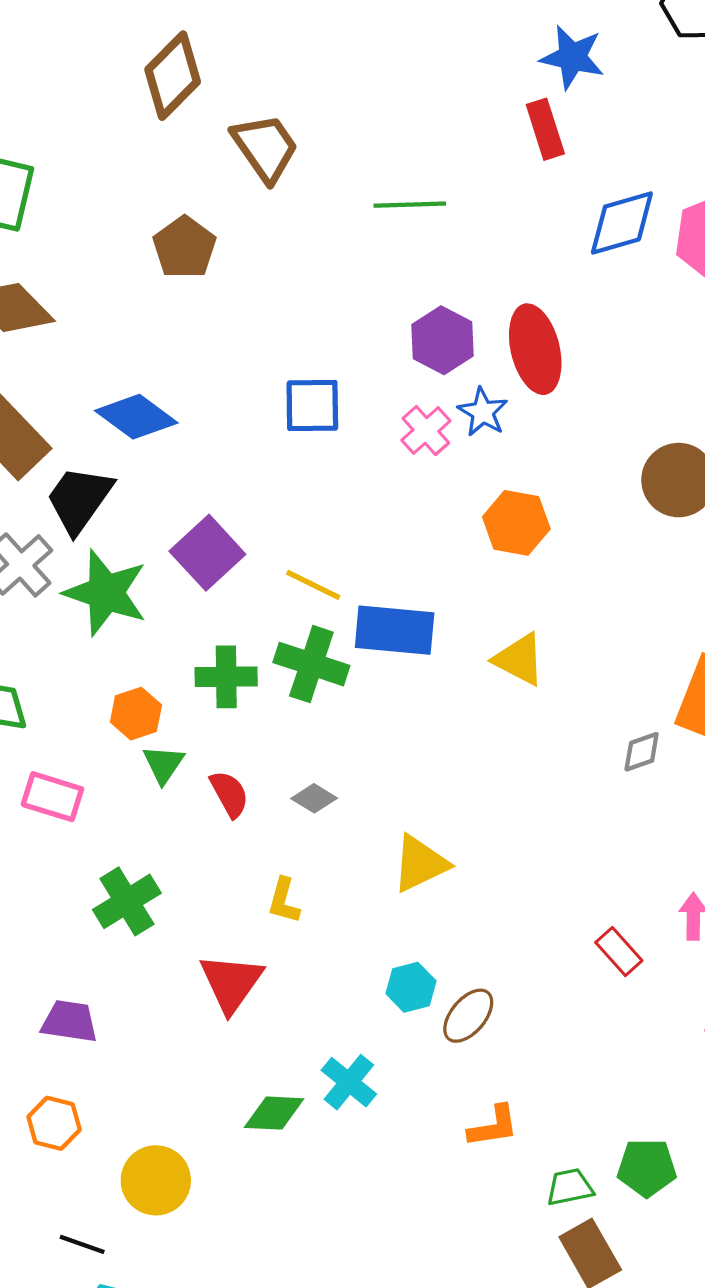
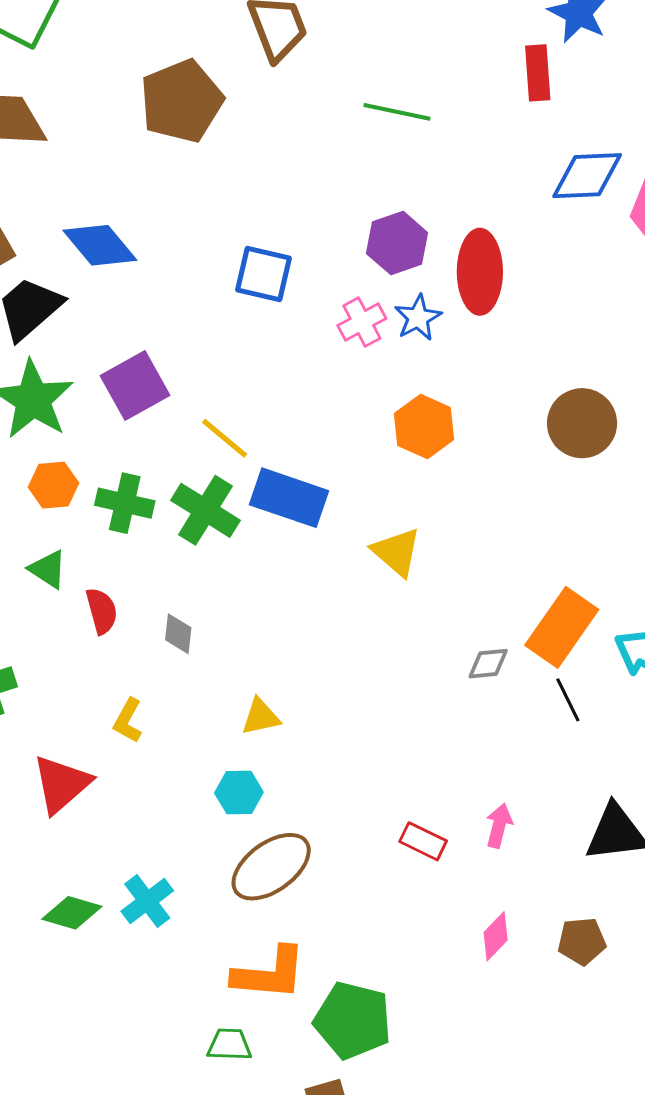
brown pentagon: (184, 247) -> (181, 101), size x1.4
orange hexagon: (136, 714) -> (53, 485), moved
green triangle: (163, 764) -> (48, 569), turned -45
gray diamond: (314, 798) -> (178, 634), turned 51
yellow triangle: (420, 864) -> (261, 717), size x0.7
red rectangle: (619, 952) -> (423, 841), turned -36
cyan hexagon: (411, 987) -> (239, 793), moved
brown ellipse: (468, 1016) -> (271, 867), size x1.5
orange L-shape: (493, 1126) -> (269, 973), size x1.5
green pentagon: (647, 1168) -> (353, 1020), moved, size x1.4
green trapezoid: (570, 1187) -> (229, 1045), moved

